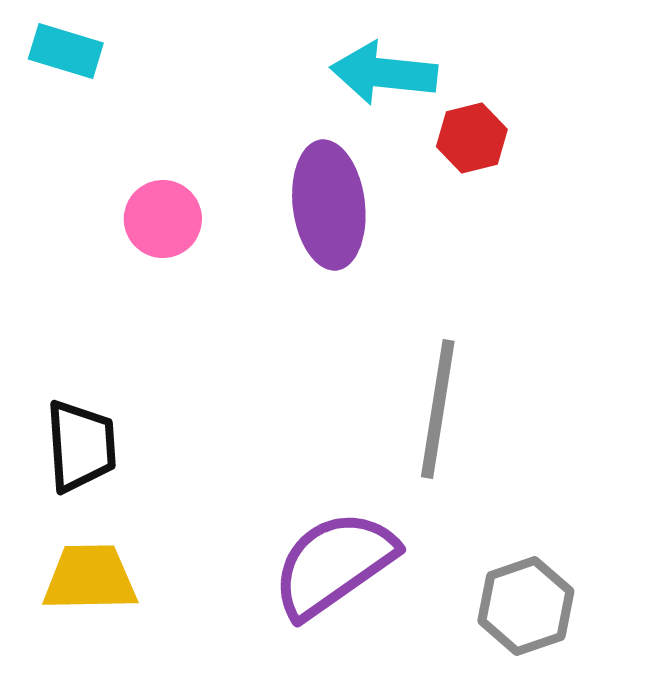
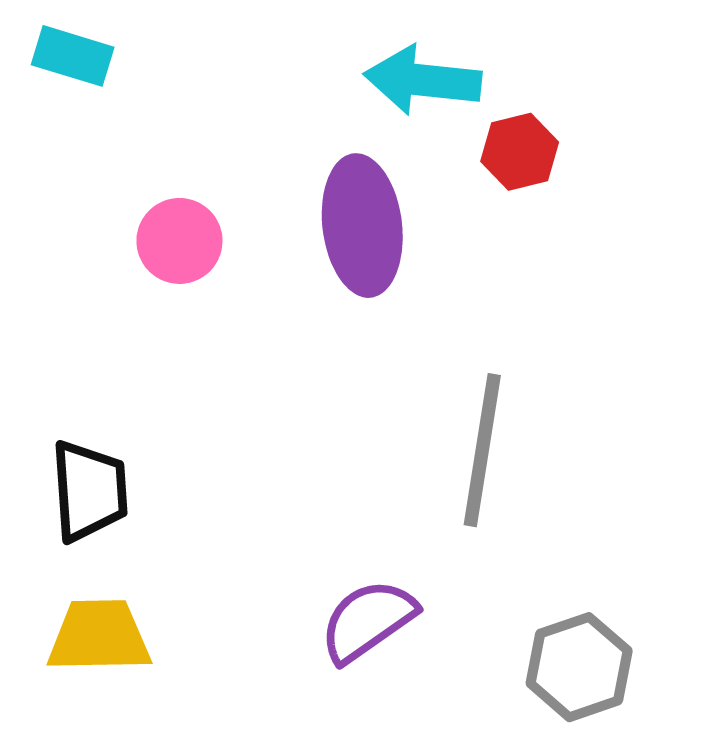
purple semicircle: (334, 564) -> (368, 621), size x0.7

